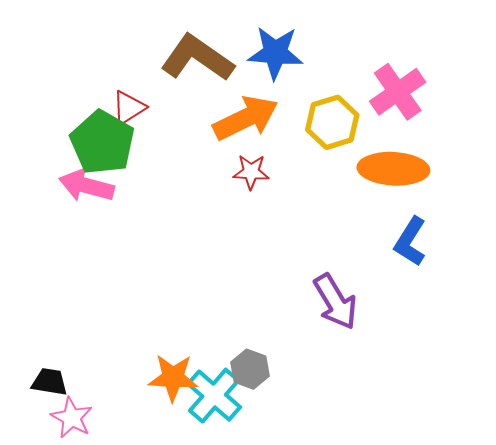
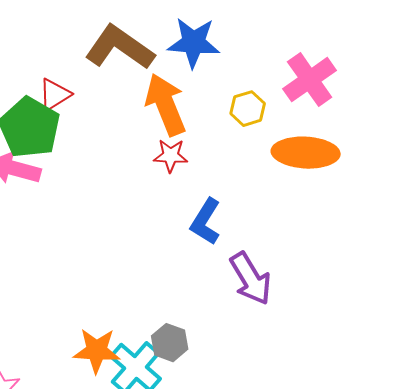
orange arrow: (246, 118) -> (166, 105), turned -86
yellow hexagon: (332, 122) -> (248, 109), size x0.7
blue L-shape: (410, 242) -> (206, 222), moved

